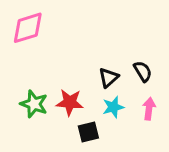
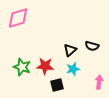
black semicircle: (143, 71) -> (92, 46), turned 136
pink arrow: (149, 109) -> (99, 82), moved

